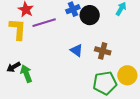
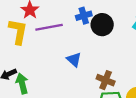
blue triangle: (77, 50) -> (74, 60), moved
brown cross: (103, 51) -> (106, 80), moved

